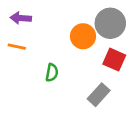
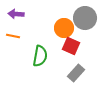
red square: (114, 60) -> (71, 46), moved
green semicircle: (52, 73) -> (40, 56), size x1.5

